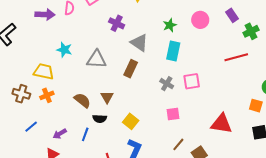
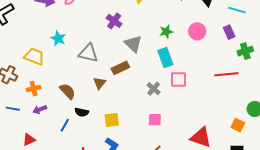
cyan rectangle: (173, 51) -> (165, 58), turned -42
brown rectangle: (131, 69) -> (120, 68), turned 30
pink square: (192, 81) -> (178, 80), moved
orange cross: (47, 95) -> (34, 89), moved
brown triangle: (107, 97) -> (100, 83), moved
yellow square: (131, 121) -> (112, 120), turned 35
blue line: (31, 127) -> (13, 109), turned 40
purple arrow: (60, 134) -> (40, 109), moved

